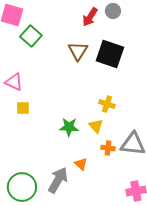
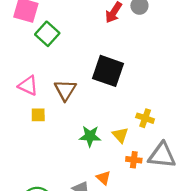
brown triangle: (78, 51) -> (65, 90), moved
black square: (110, 54) -> (108, 71), moved
yellow cross: (107, 104) -> (145, 118), moved

